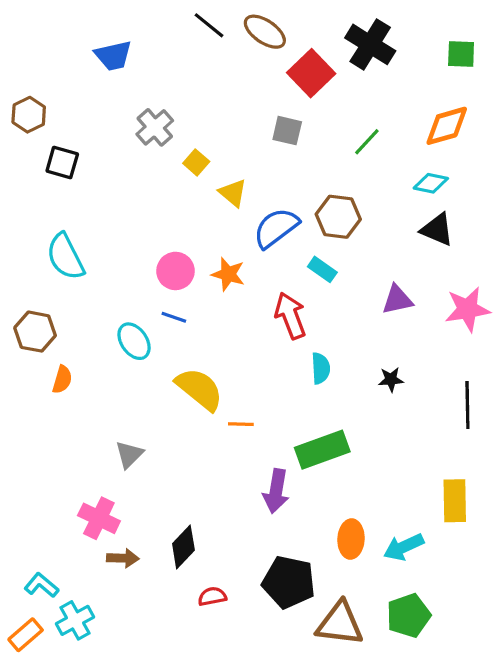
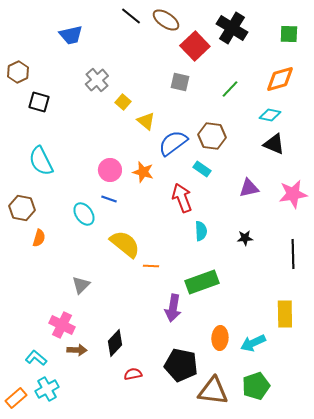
cyan L-shape: (41, 585) -> (36, 358), moved

